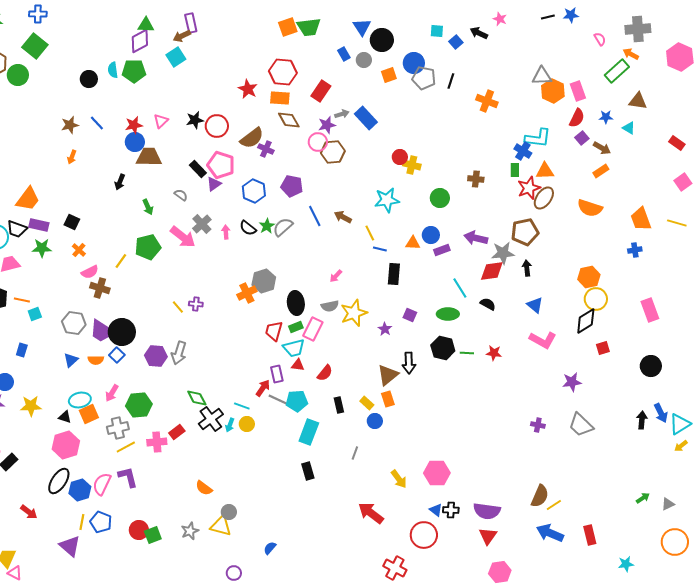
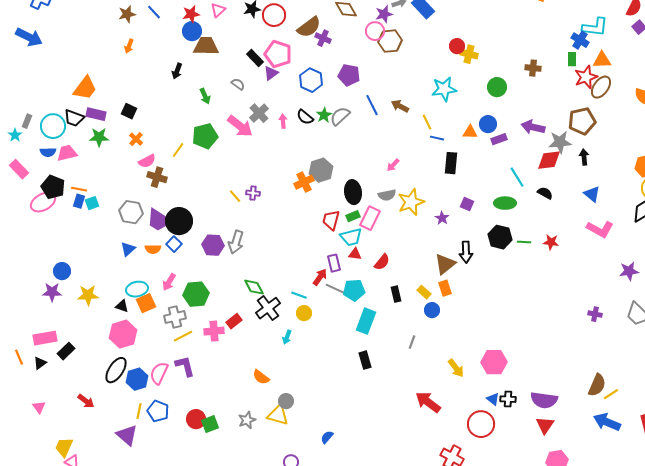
blue rectangle: (22, 350) -> (79, 201), moved
cyan arrow: (230, 425) -> (287, 337), moved

